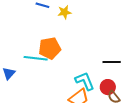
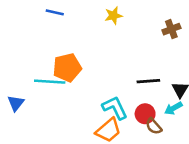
yellow star: (65, 12) -> (113, 16), moved

